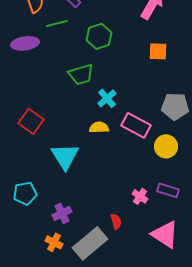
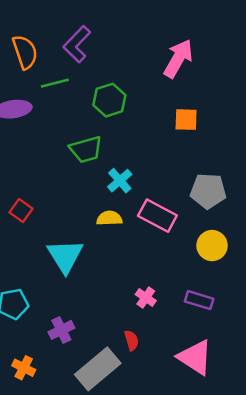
red square: (31, 121) -> (21, 210), size x0.7
yellow circle: (166, 146) -> (212, 246), moved
pink cross: (140, 196) -> (146, 298), moved
orange cross: (54, 242) -> (24, 368), moved

